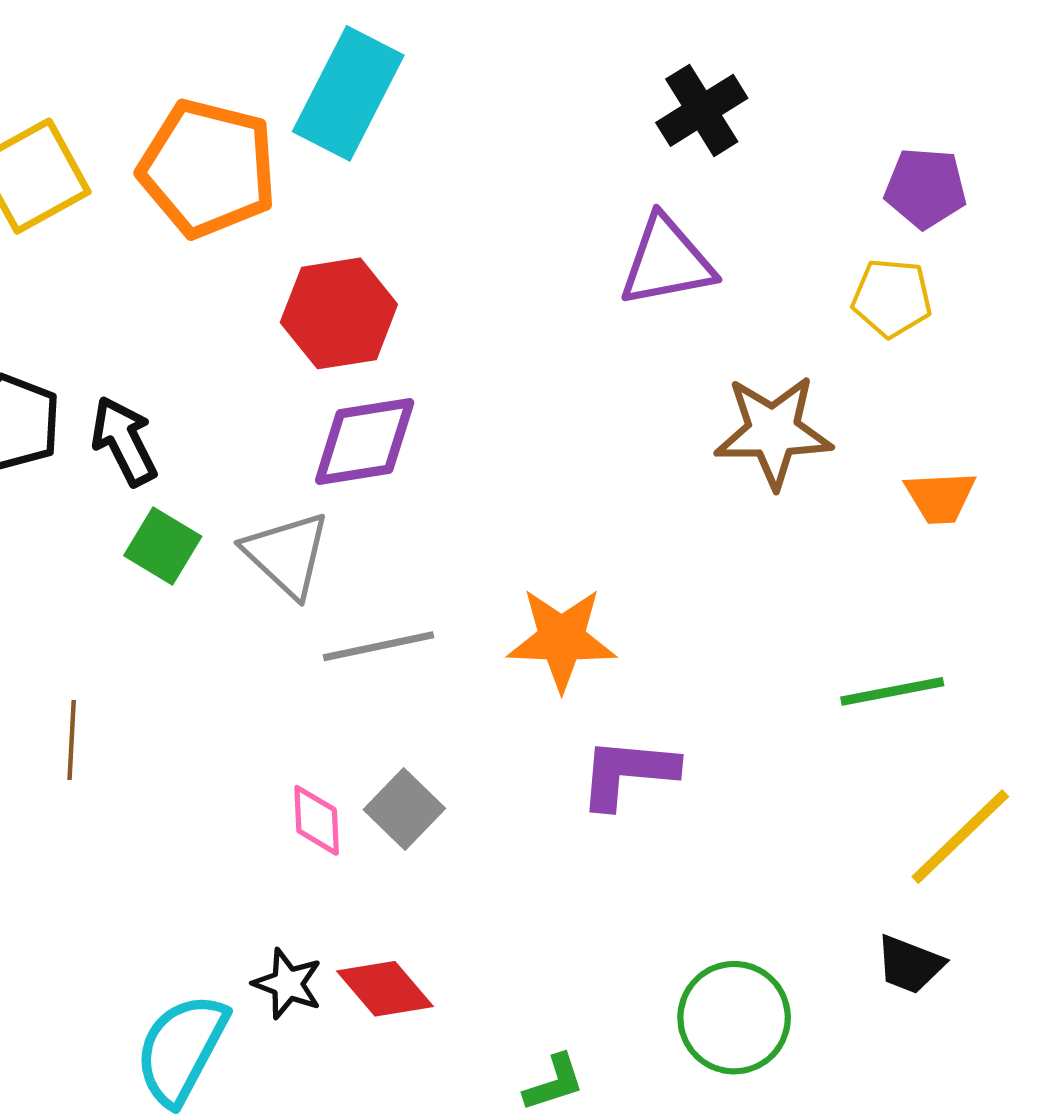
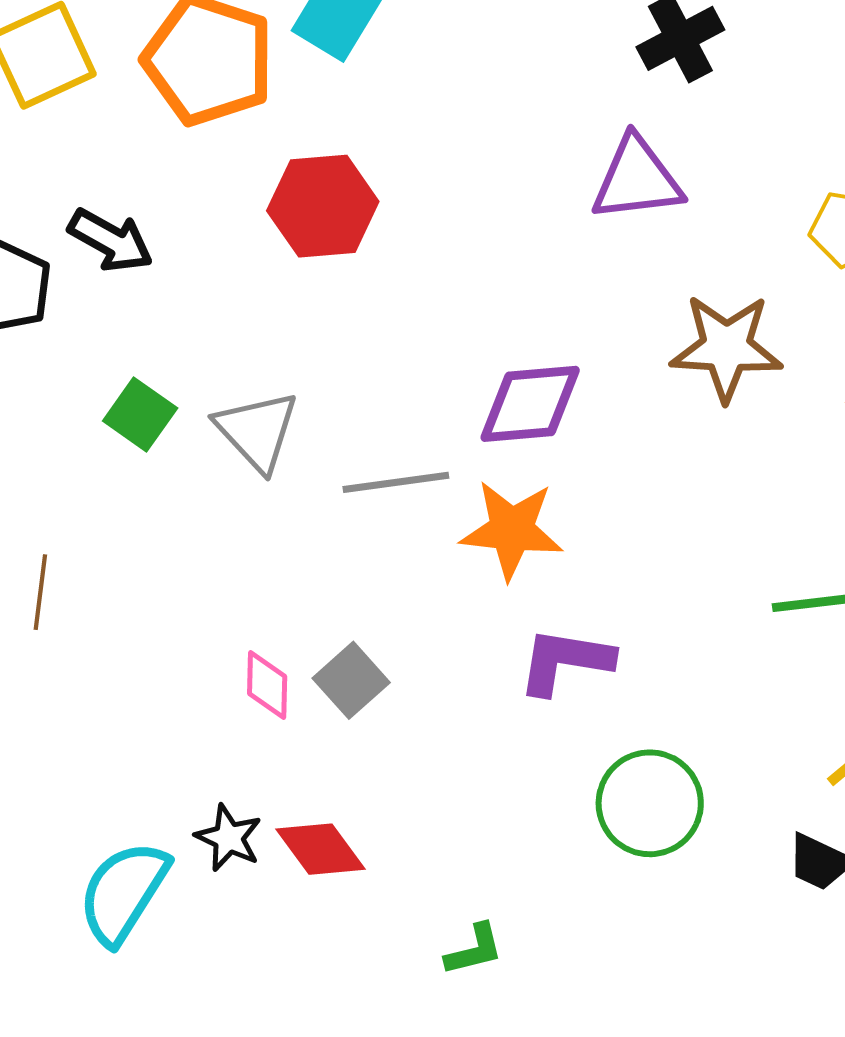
black arrow: (124, 441) -> (111, 240), moved, turned 142
purple diamond: (365, 441) -> (530, 404), moved
gray line: (379, 646) -> (396, 482), moved
green circle: (734, 1018) -> (650, 803), moved

